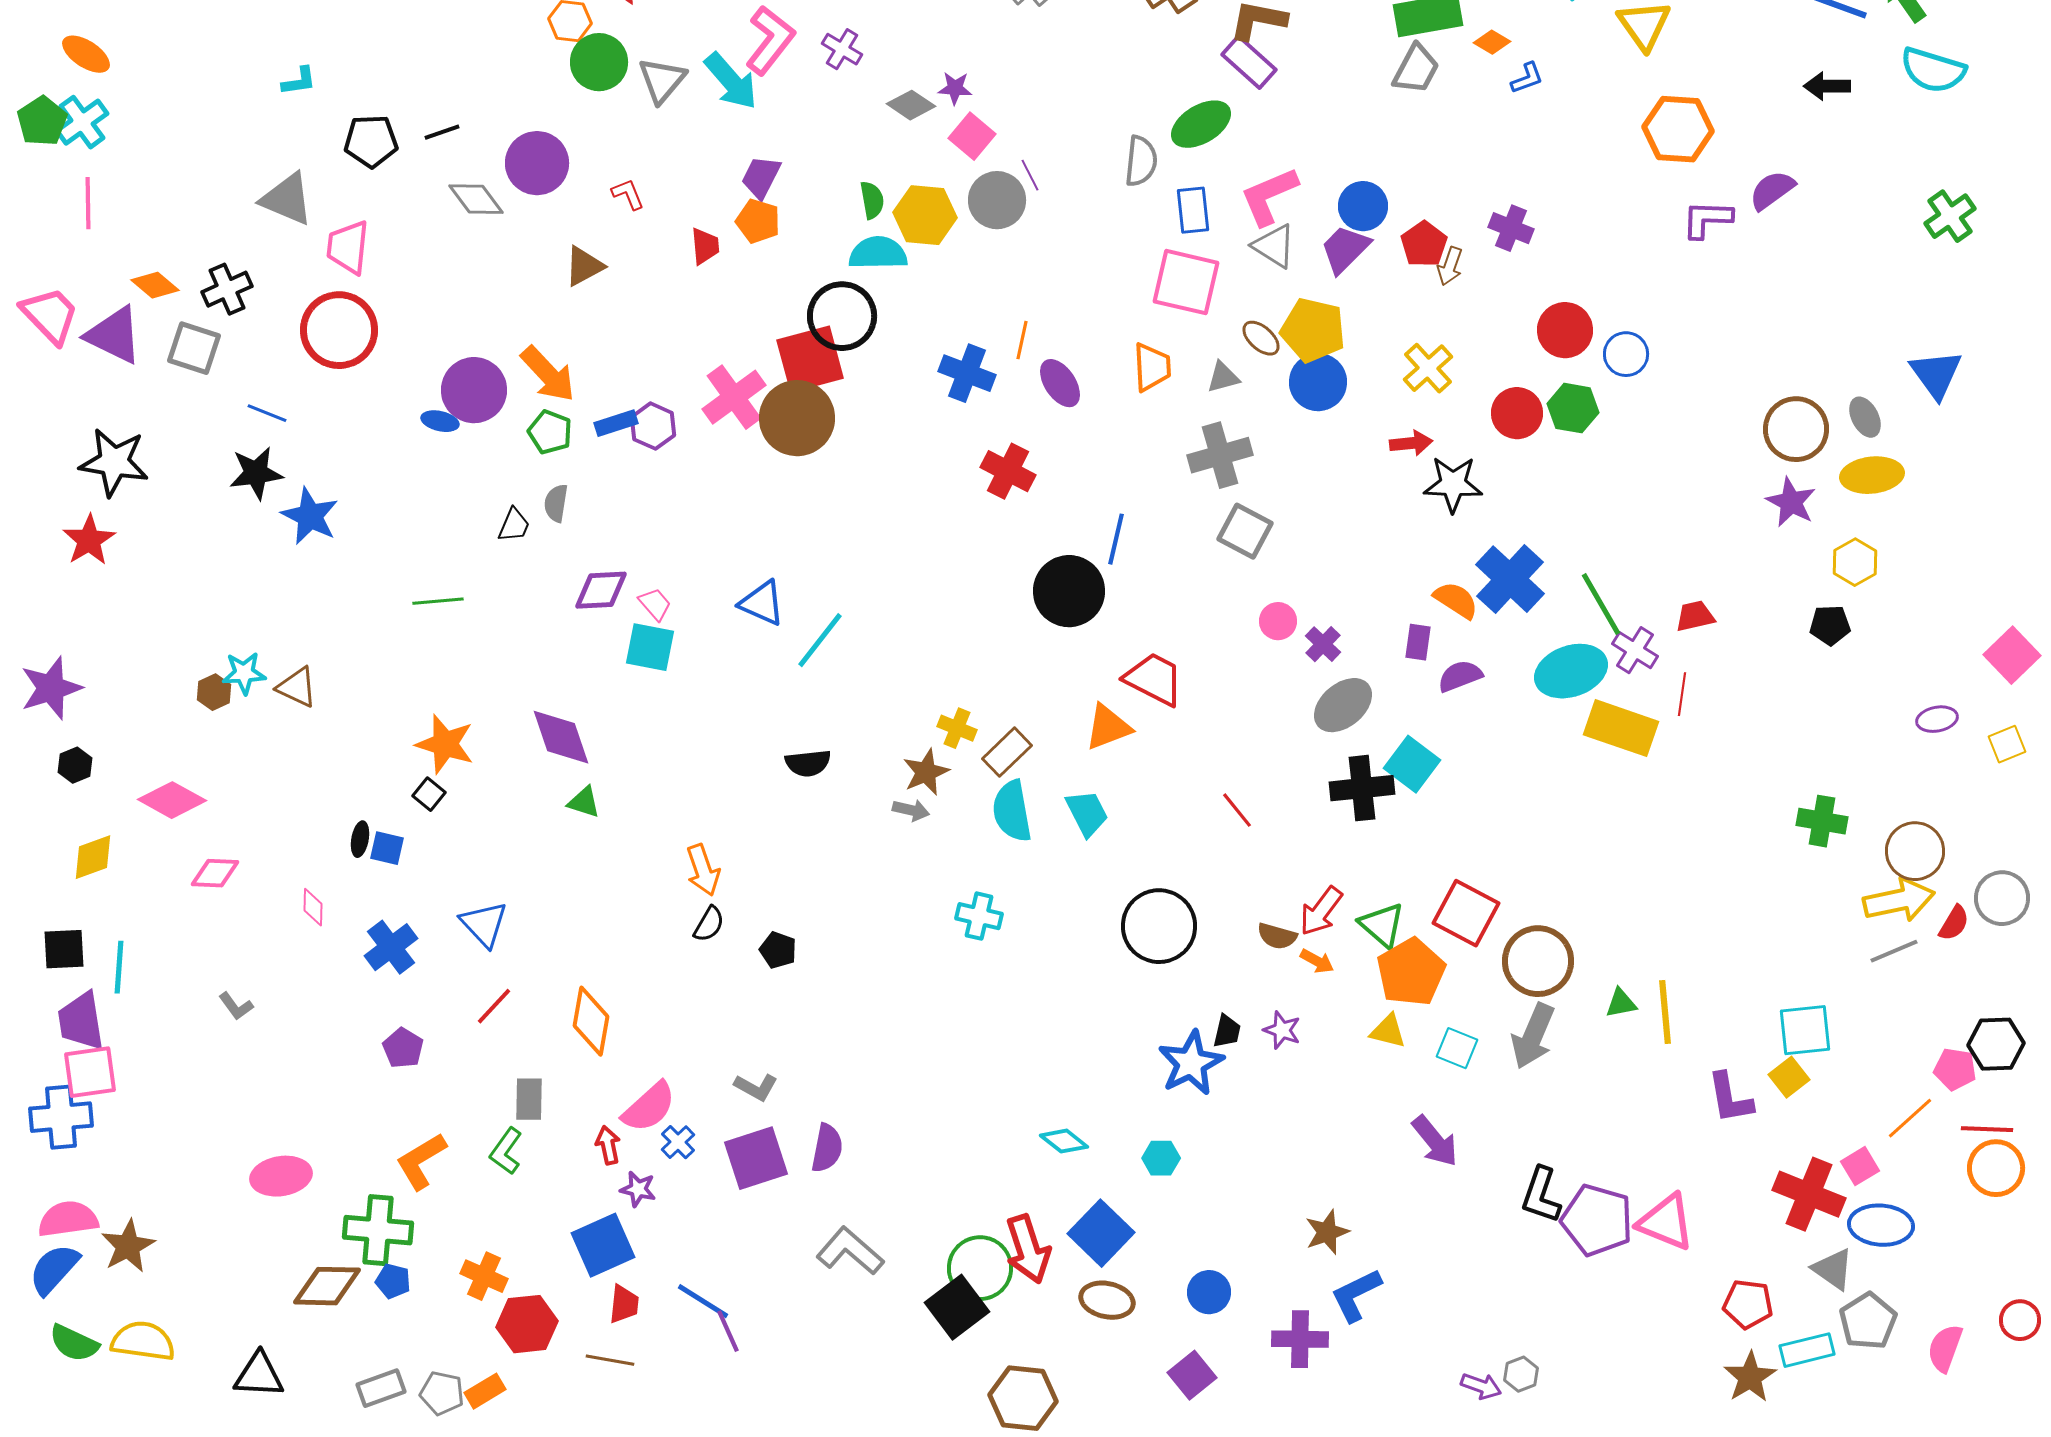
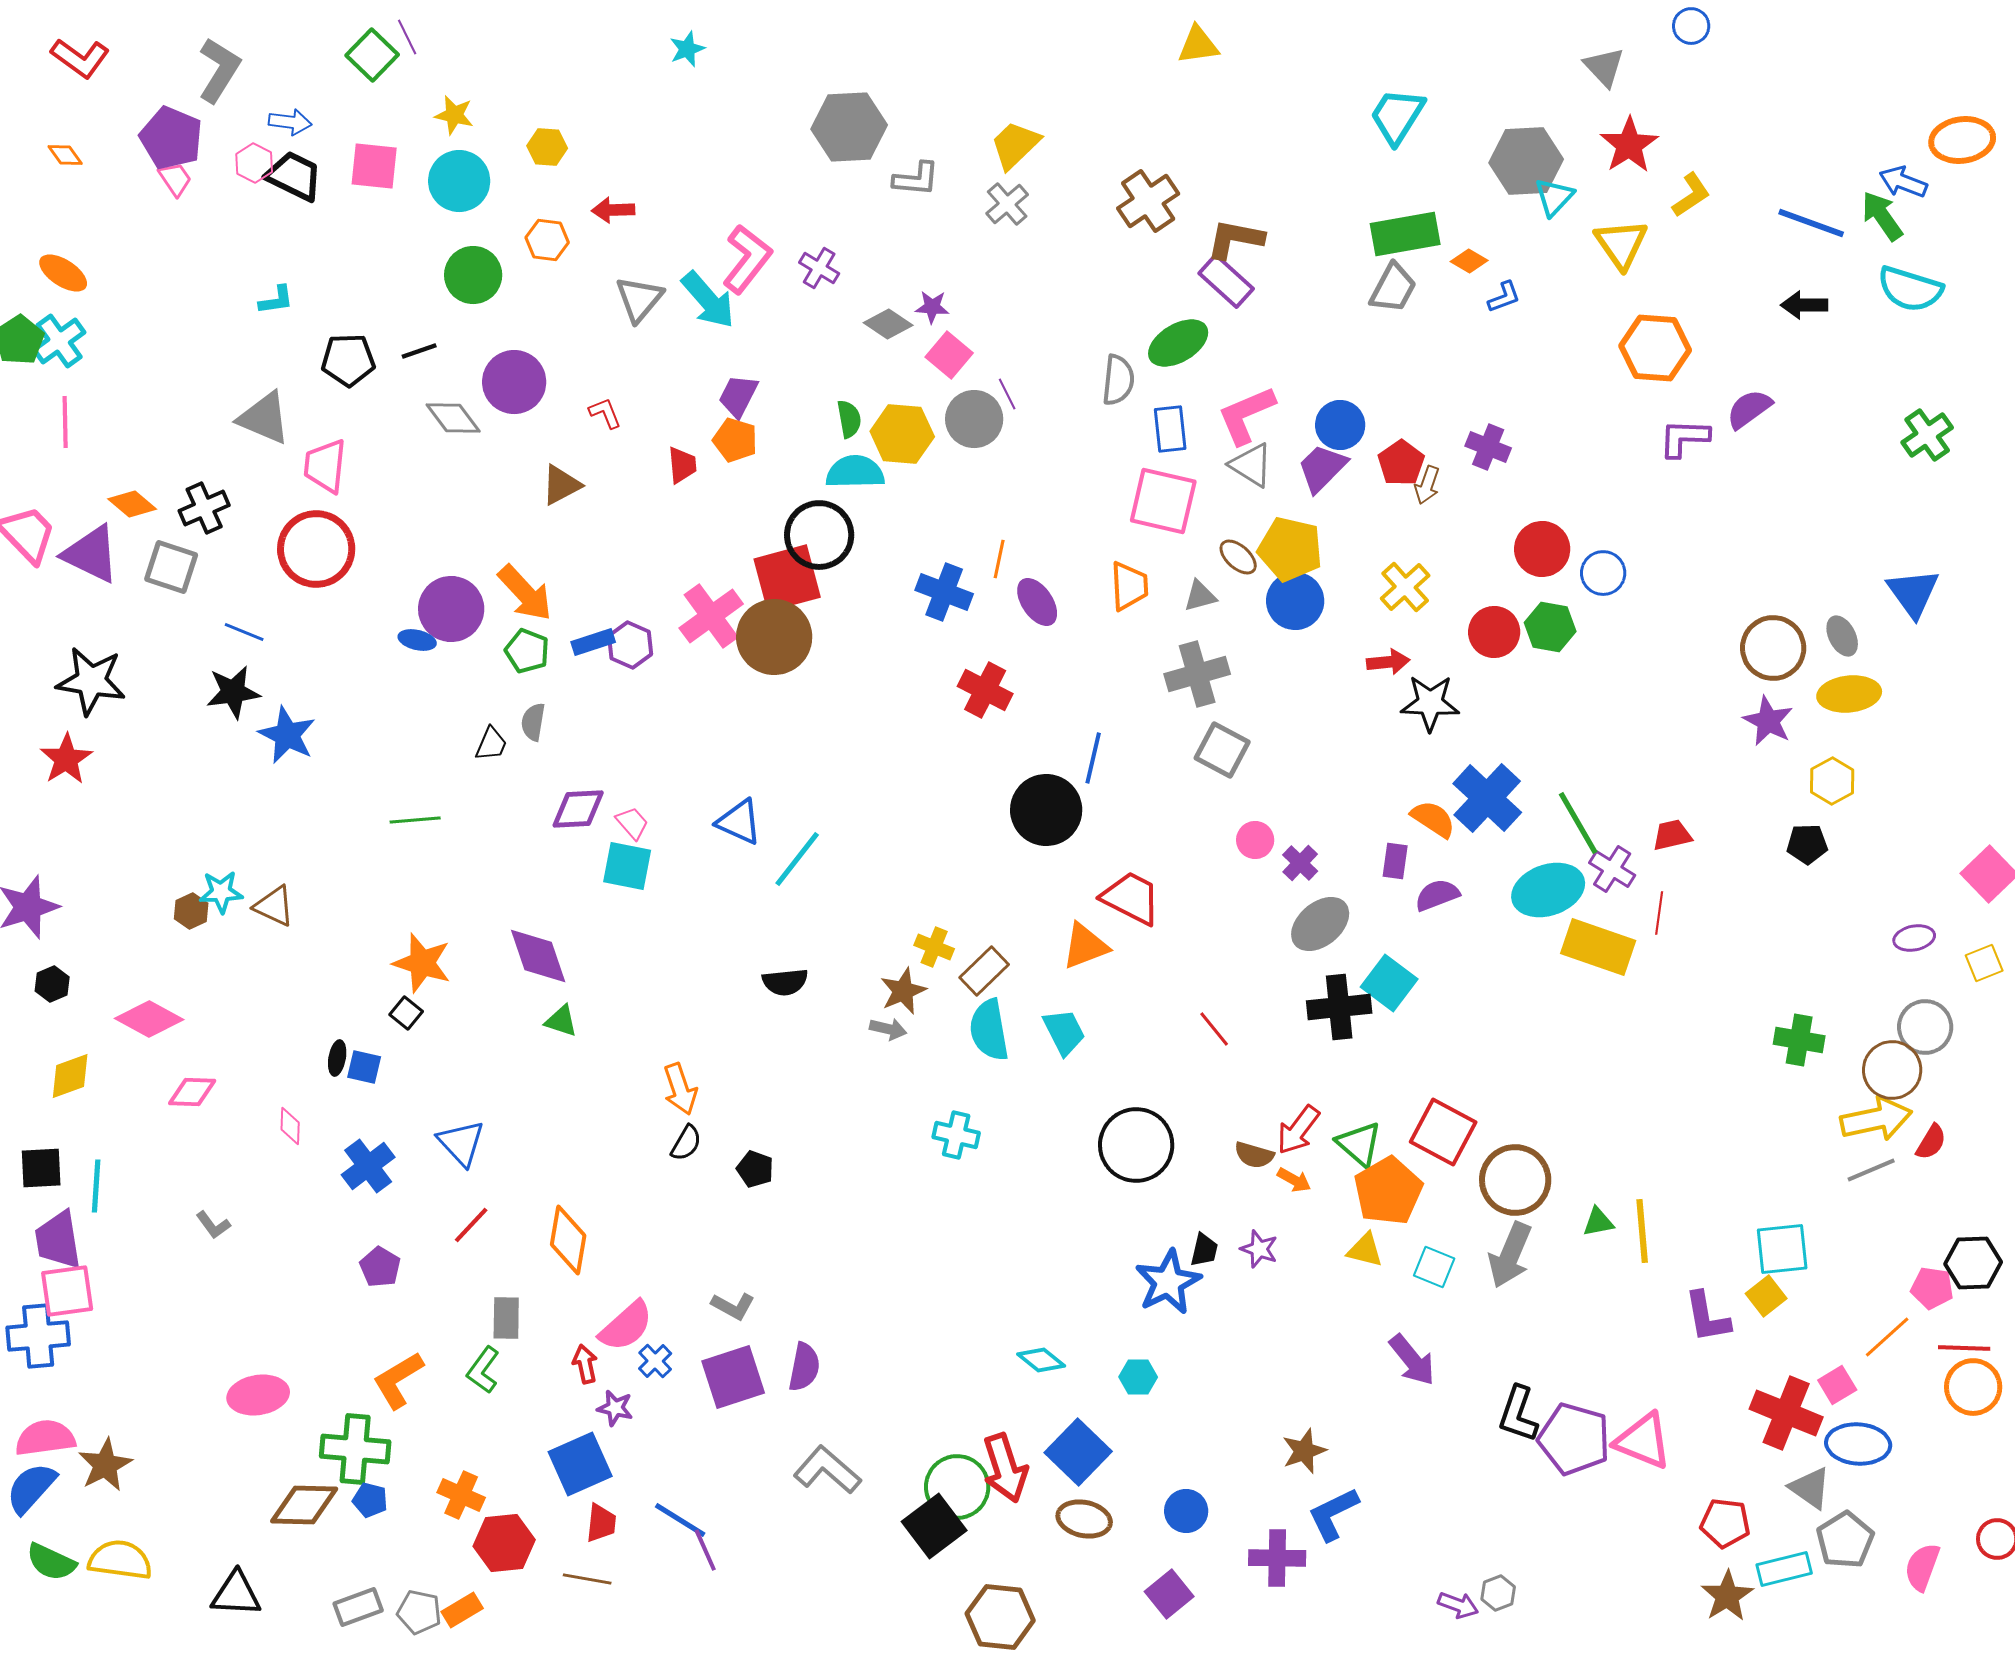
green circle: (599, 62) -> (473, 275), moved
gray circle: (2002, 898) -> (1925, 1027), moved

